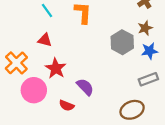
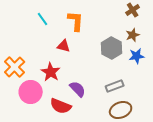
red triangle: (45, 40) -> (64, 46), moved
gray rectangle: (148, 79) -> (115, 86), moved
red semicircle: (67, 105) -> (61, 106), size x1.5

